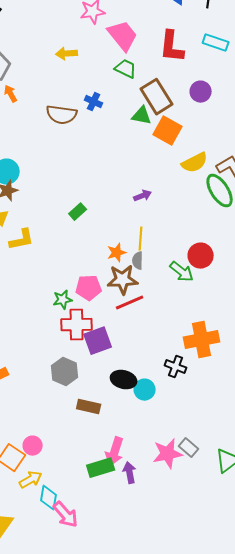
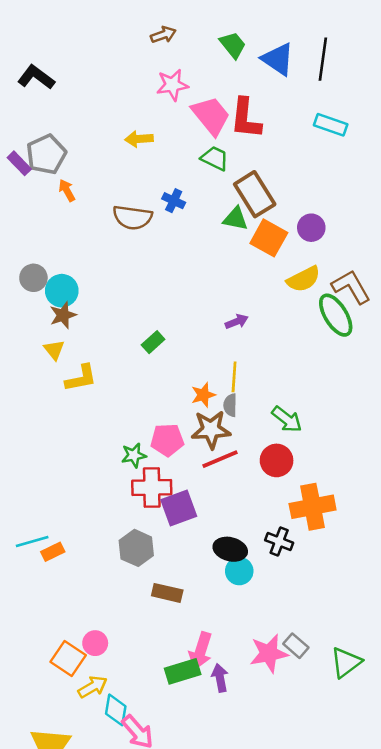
red L-shape: (172, 47) -> (246, 118), moved
purple circle: (201, 92) -> (311, 228), moved
red circle: (201, 256) -> (277, 460), moved
black ellipse: (124, 380) -> (230, 549), moved

